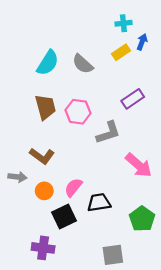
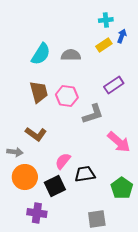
gray semicircle: (83, 64) -> (71, 55), turned 138
orange circle: (44, 191) -> (25, 177), moved, size x1.6

